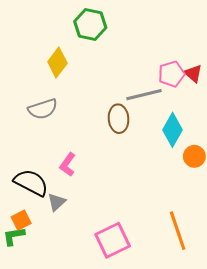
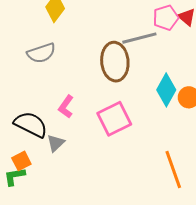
brown ellipse: (119, 119) -> (115, 62), size x1.4
cyan diamond: (173, 130) -> (166, 90), moved
pink square: (113, 240) -> (114, 119), moved

